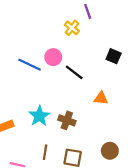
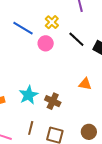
yellow cross: (72, 28) -> (52, 22), moved
blue line: (30, 65) -> (23, 28), moved
black line: (74, 72) -> (76, 39), moved

